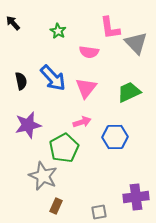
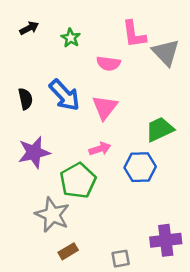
black arrow: (13, 23) -> (29, 28), moved, turned 105
green trapezoid: (129, 92) -> (160, 129), moved
brown rectangle: (56, 206) -> (68, 251), turned 35

